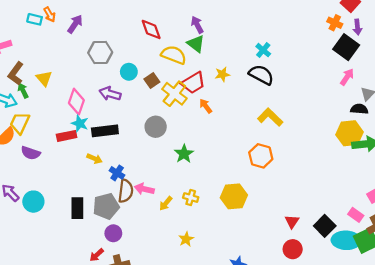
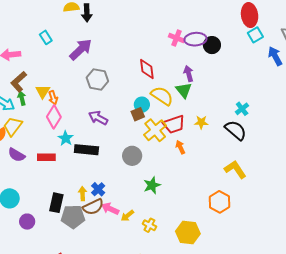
orange arrow: (50, 14) -> (53, 98), moved
cyan rectangle: (35, 19) -> (46, 37), turned 32
purple arrow: (75, 24) -> (81, 49), size x1.4
cyan circle: (129, 72) -> (142, 105), moved
pink diamond: (76, 102) -> (54, 117), moved
red rectangle: (67, 136) -> (46, 157), moved
yellow arrow: (94, 159) -> (83, 194), moved, turned -128
blue cross: (117, 173) -> (98, 189), moved
brown semicircle: (126, 191) -> (93, 207), turned 45
yellow arrow: (166, 203) -> (127, 216), moved
black rectangle: (77, 208) -> (56, 203), moved
purple circle: (113, 233) -> (27, 222), moved

